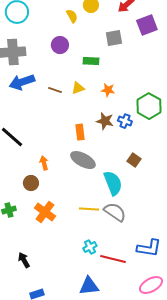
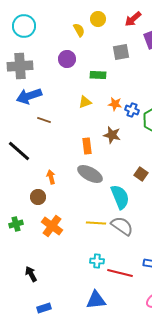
brown line: (55, 90) -> (44, 120), moved
blue cross: (125, 121) -> (132, 110), moved
cyan cross: (90, 247) -> (97, 261), turned 32

